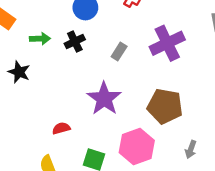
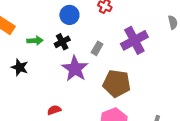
purple star: (104, 99) -> (75, 69), moved
brown pentagon: (165, 106) -> (117, 83), moved

